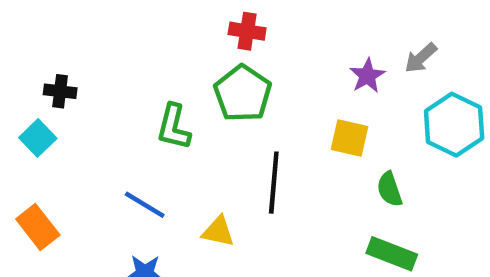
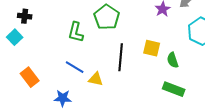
yellow square: (349, 138) -> (152, 48), moved
blue line: (145, 205) -> (75, 67), moved
orange rectangle: (38, 227) -> (30, 77), moved

